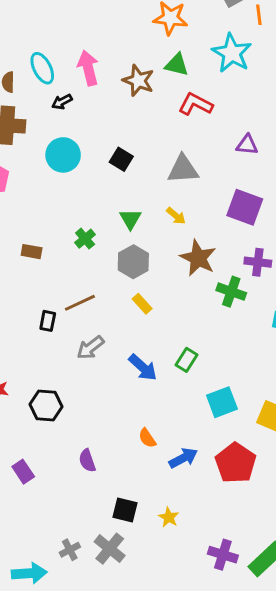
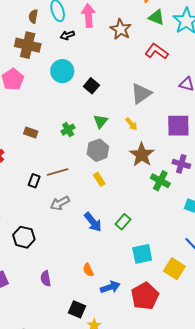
green triangle: (177, 65) -> (156, 17), moved
black square: (121, 159) -> (91, 86), moved
gray triangle: (183, 169) -> (141, 94), turned -40
purple square: (245, 207) -> (178, 126), turned -30
black square: (125, 510) -> (77, 309), moved

